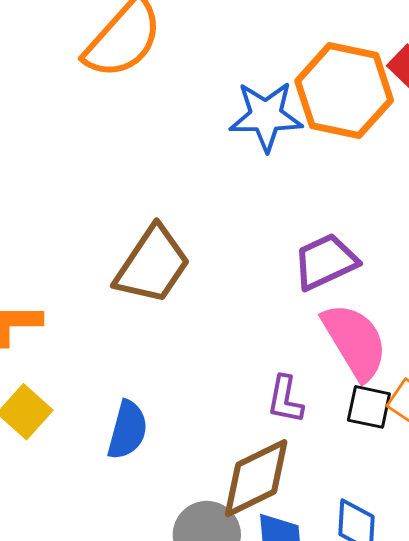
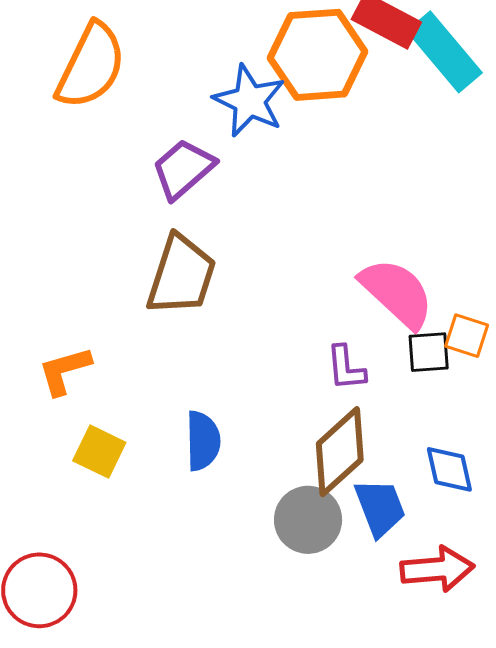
blue star: (266, 116) -> (249, 101), turned -30
purple trapezoid: (325, 262) -> (183, 169), moved

